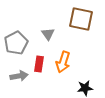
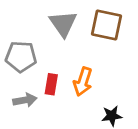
gray triangle: (48, 34) -> (63, 24), moved, size x1.6
gray pentagon: (16, 43) -> (21, 57), turned 30

